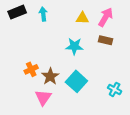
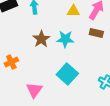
orange cross: (31, 69) -> (11, 62), moved
brown star: (50, 76) -> (41, 39), moved

